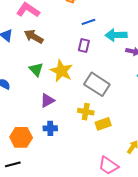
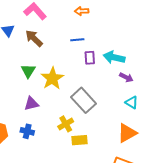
blue line: (89, 22) -> (77, 40), moved
purple rectangle: (84, 45) -> (90, 58), moved, turned -32
yellow cross: (86, 112) -> (66, 124), turned 35

